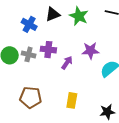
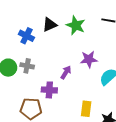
purple cross: (48, 50) -> (49, 90), moved
yellow rectangle: (72, 100) -> (86, 109), moved

